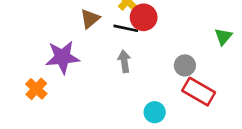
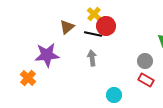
gray circle: (185, 65) -> (145, 61), moved
red rectangle: (199, 92) -> (146, 80), size x0.7

